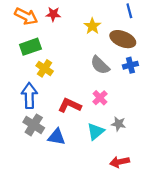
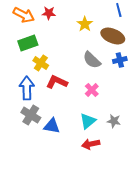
red L-shape: (70, 105) -> (57, 82), moved
gray star: (118, 124) -> (114, 121), moved
red arrow: (120, 162) -> (91, 144), moved

